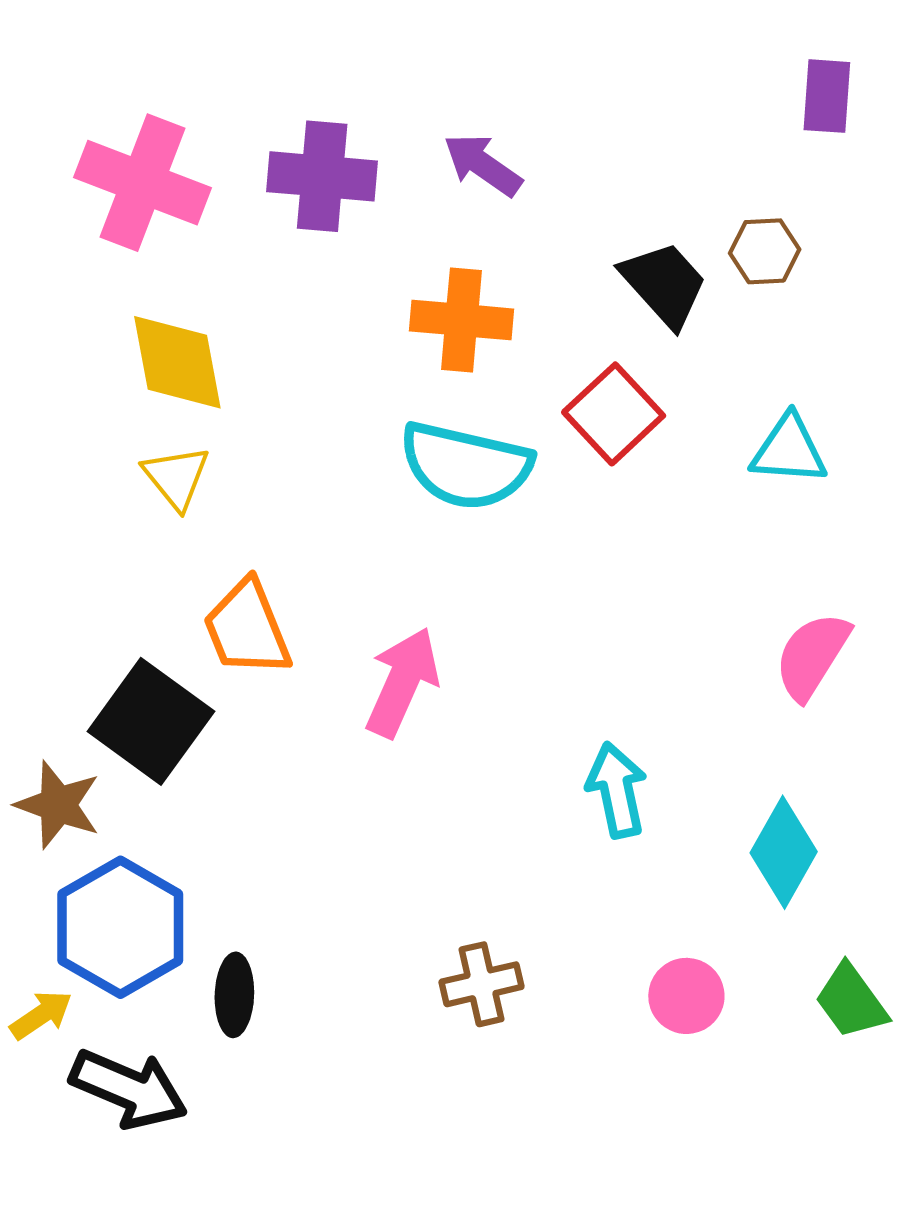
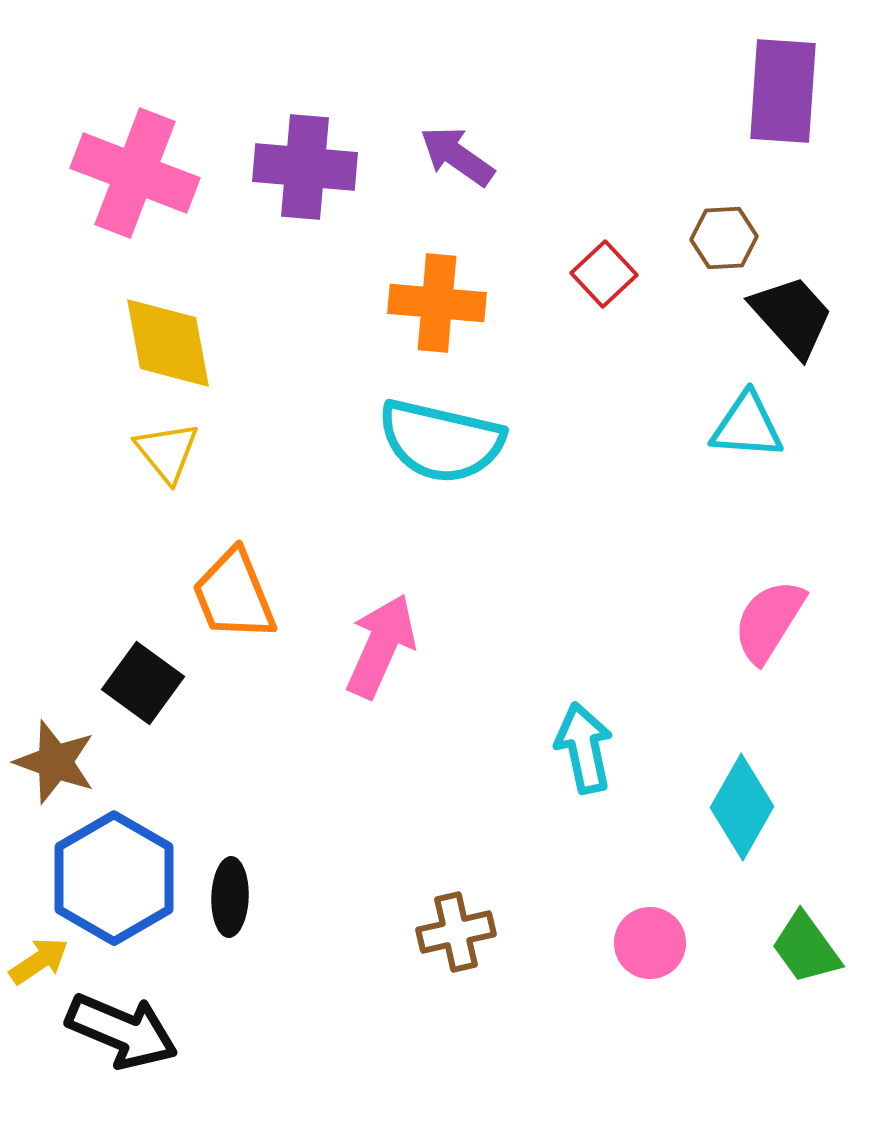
purple rectangle: (827, 96) -> (783, 91), size x1.5
black trapezoid: (664, 284) -> (792, 316), moved
red square: (614, 414) -> (604, 274), moved, size x0.7
black square: (151, 721) -> (143, 683), size x0.7
black ellipse: (234, 995) -> (230, 897), moved

